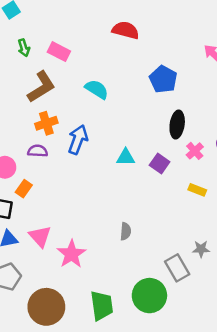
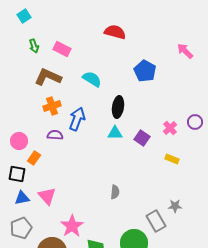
brown L-shape: (41, 87) -> (48, 77), turned -124
black ellipse: (177, 125) -> (118, 107), moved
purple semicircle: (38, 151) -> (55, 135), moved
pink star: (72, 254) -> (72, 226), moved

